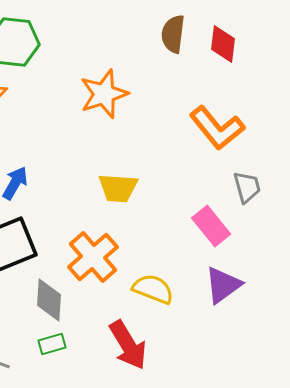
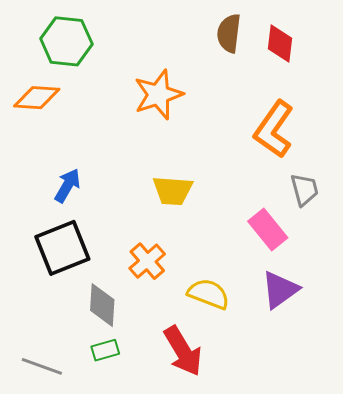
orange L-shape: (217, 128) -> (274, 129), turned 74
orange cross: (93, 257) -> (147, 261), size x0.7

